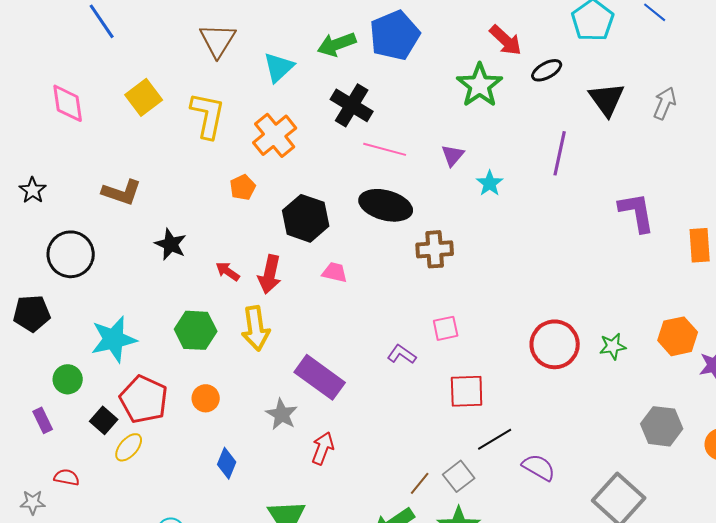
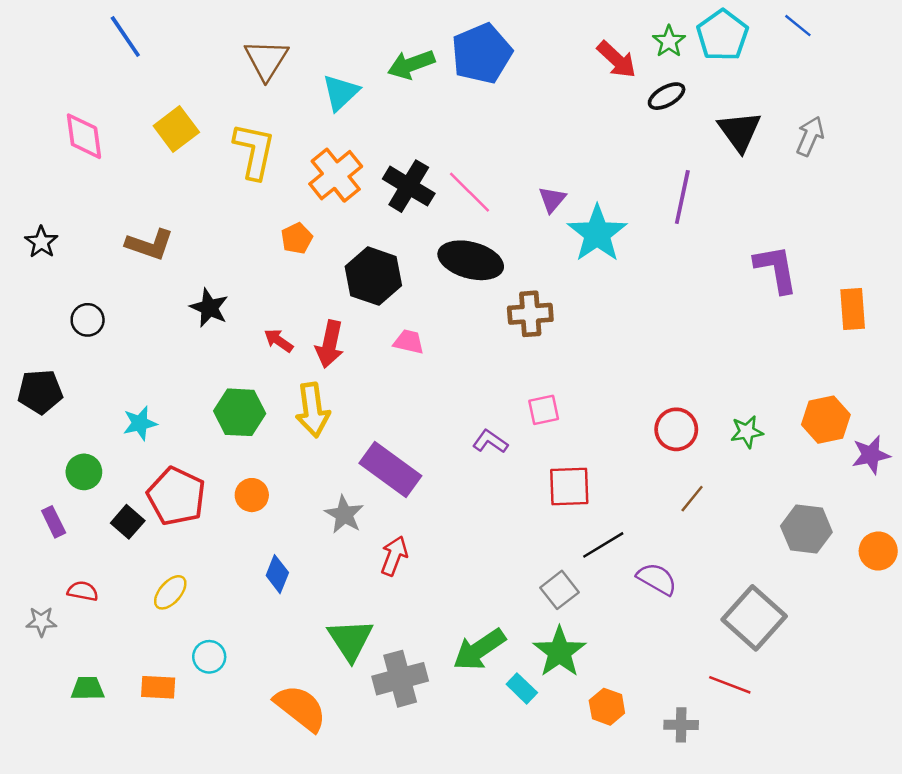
green star: (480, 85) -> (669, 41), moved, size x0.6
black cross: (352, 105) -> (409, 186), moved
pink line: (385, 149) -> (469, 192), turned 30
cyan star: (490, 183) -> (597, 234), size x1.8
black circle: (71, 254) -> (88, 320), size x0.6
cyan star: (114, 339) -> (140, 423), size x0.6
red circle: (555, 344) -> (676, 429), size x0.7
yellow ellipse: (129, 447) -> (170, 592), moved
brown line: (420, 483) -> (692, 499), moved

